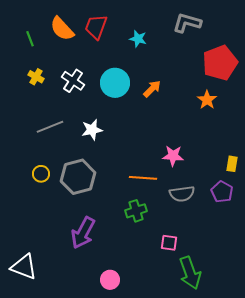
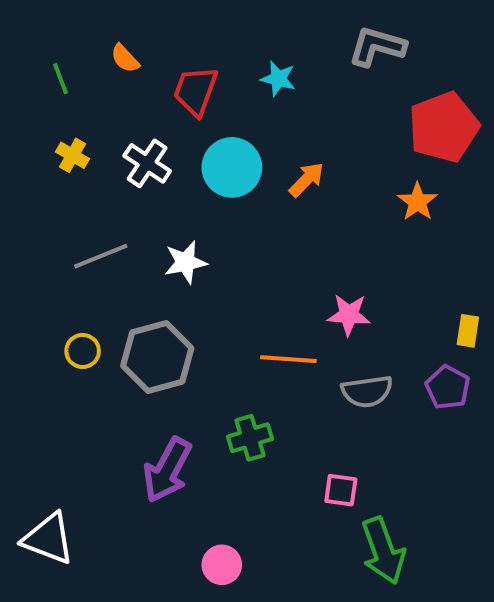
red trapezoid: (96, 27) -> (196, 91), moved
orange semicircle: (62, 29) -> (125, 59), size x0.6
green cross: (136, 211) -> (250, 438), moved

